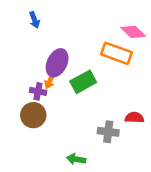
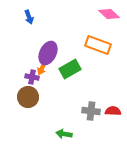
pink diamond: (133, 32) -> (109, 14), moved
red semicircle: (134, 118) -> (113, 111), moved

